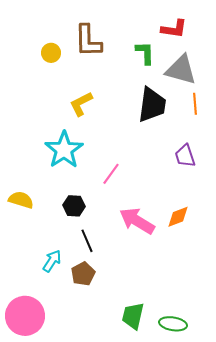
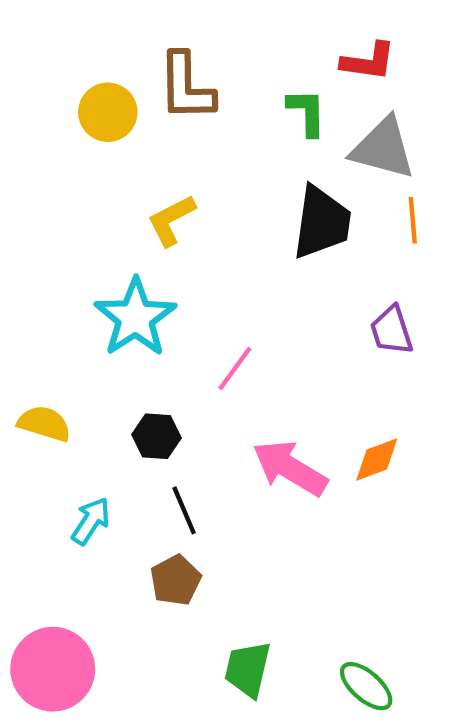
yellow circle: (51, 53) -> (108, 112), size x1.4
cyan arrow: (52, 261) -> (91, 521), moved
green trapezoid: (133, 316) -> (248, 669), moved
green ellipse: (173, 324) -> (366, 686), turned 32

